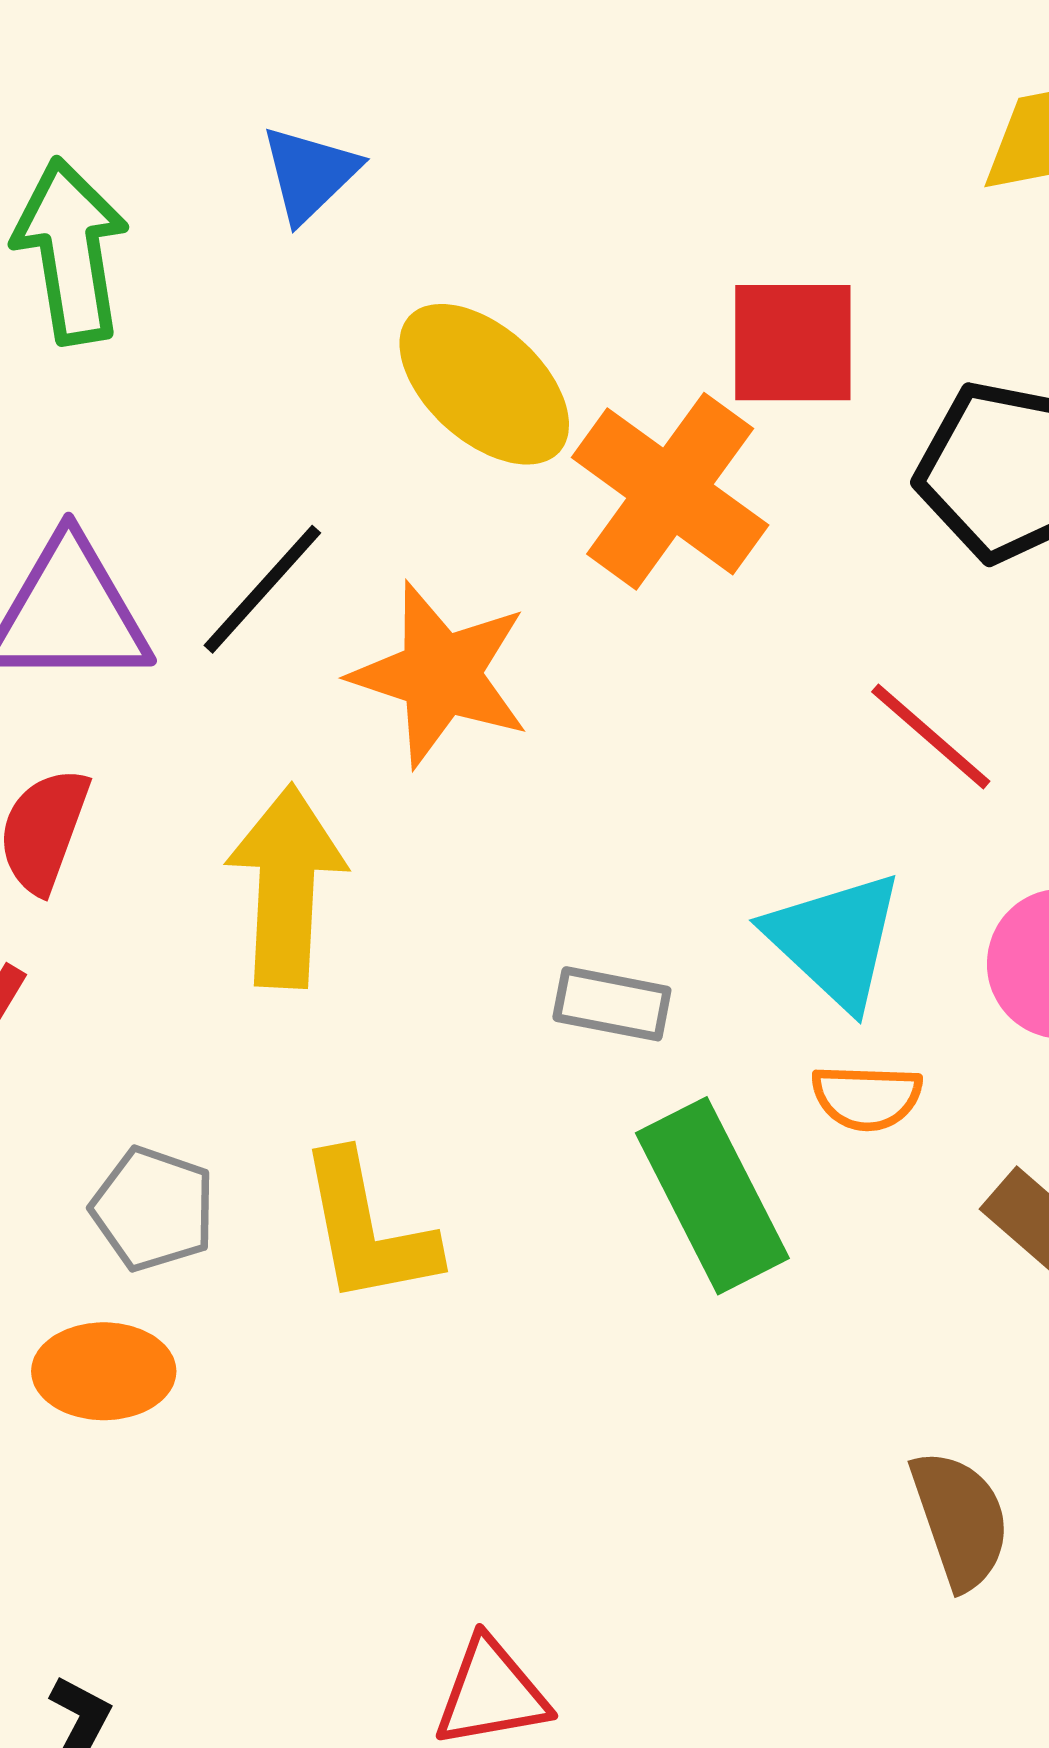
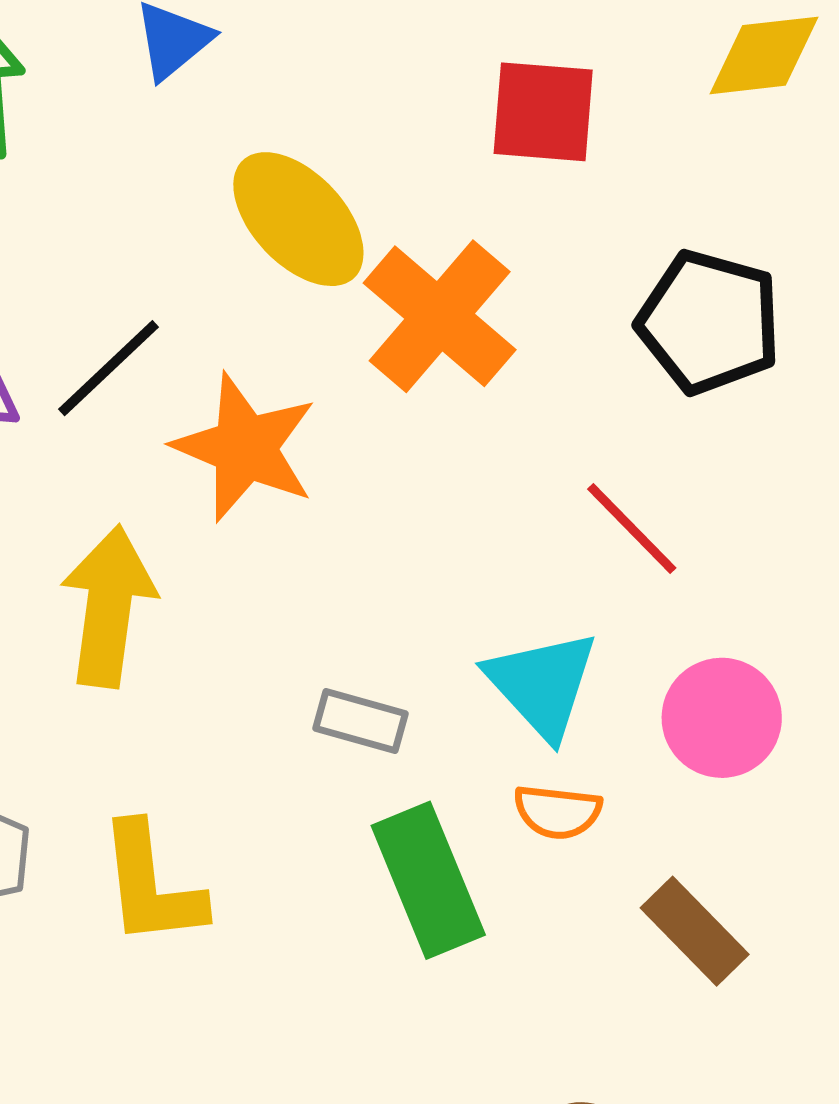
red square: (793, 343) -> (543, 112), moved

